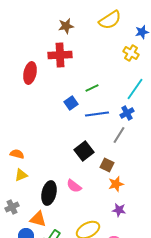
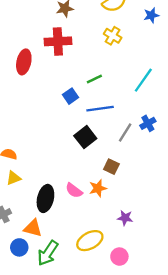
yellow cross: (131, 53) -> (113, 36), moved
blue cross: (127, 113) -> (148, 123), moved
black square: (84, 151) -> (85, 137), moved
orange star: (116, 184) -> (98, 188), moved

